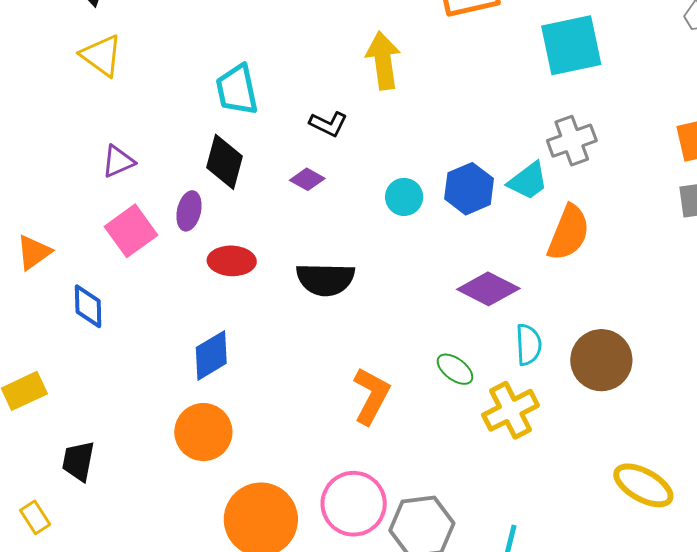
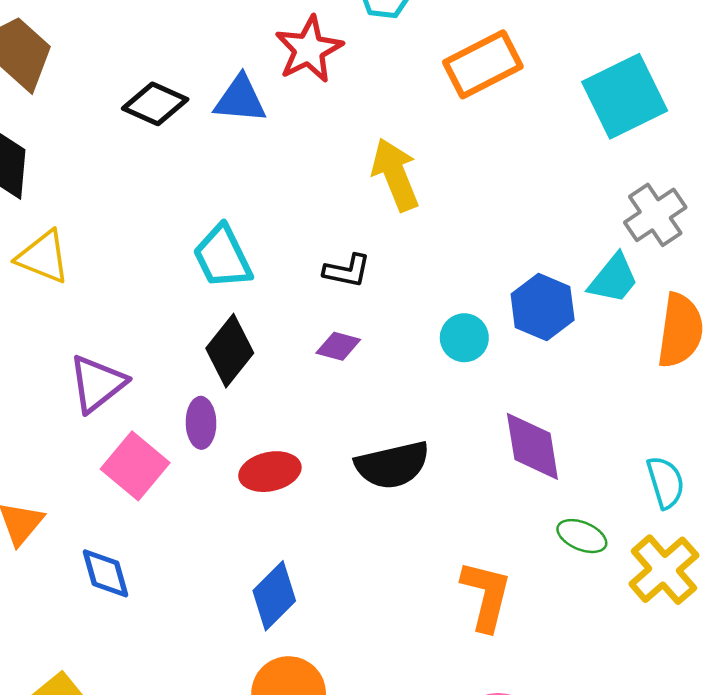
purple triangle: (118, 161) -> (97, 384), size x1.4
black diamond: (224, 162) -> (230, 351), turned 38
purple diamond: (488, 289) -> (532, 446), moved, turned 68

